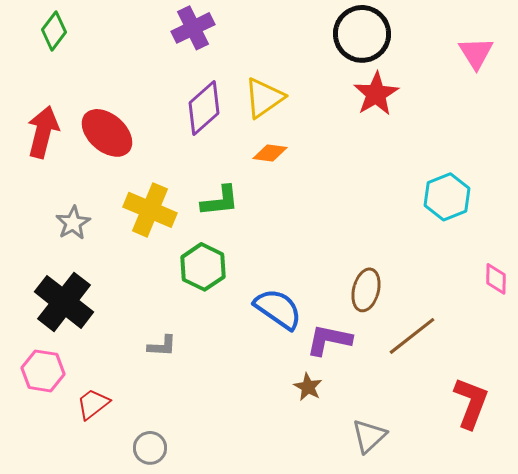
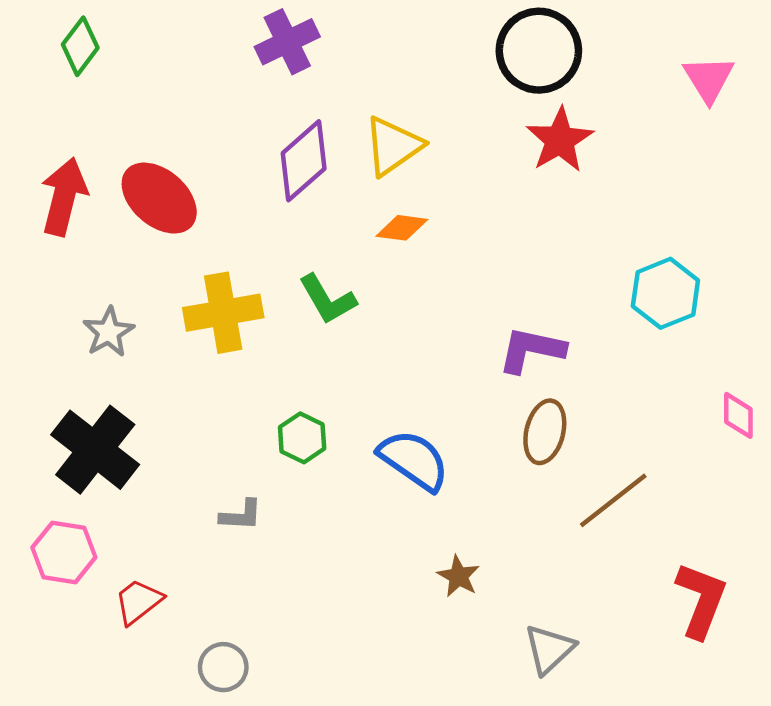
green L-shape: (220, 201) -> (327, 299), turned 66
yellow cross: (150, 210) -> (223, 313), turned -33
green hexagon: (203, 267) -> (302, 438), moved, size x0.7
purple L-shape: (329, 340) -> (531, 350), moved

